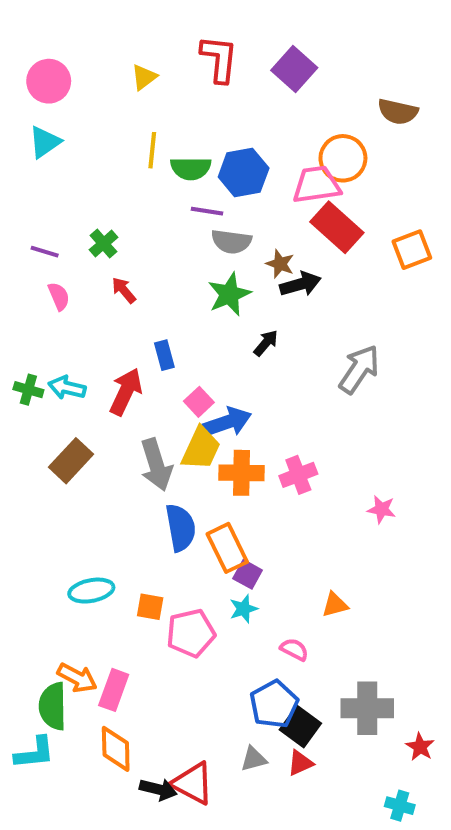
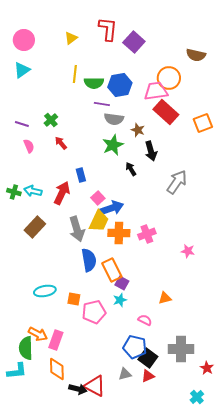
purple square: (294, 69) -> (134, 42), moved
black arrow: (300, 284) -> (151, 151), moved, turned 90
black arrow: (266, 343) -> (131, 169), turned -72
blue pentagon: (274, 704) -> (135, 347), turned -30
cyan cross: (400, 806) -> (197, 397), turned 32

